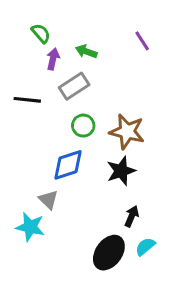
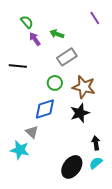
purple line: (142, 41) -> (95, 18), moved
purple arrow: (53, 59) -> (35, 39), turned -48
gray rectangle: (74, 86) -> (67, 57), moved
black arrow: (132, 216) -> (96, 143), moved, turned -32

